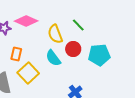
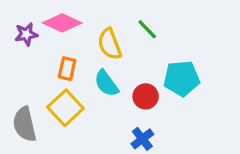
red circle: (73, 49) -> (146, 96), moved
orange rectangle: (16, 54) -> (67, 69), moved

